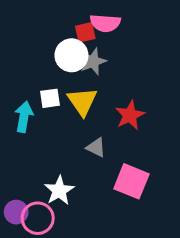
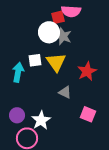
gray star: (93, 61) -> (63, 36), turned -30
pink square: (131, 181) -> (88, 114), size x0.7
purple circle: (16, 212) -> (17, 115), moved

